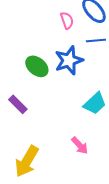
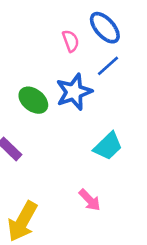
blue line: (96, 40) -> (108, 66), turned -36

